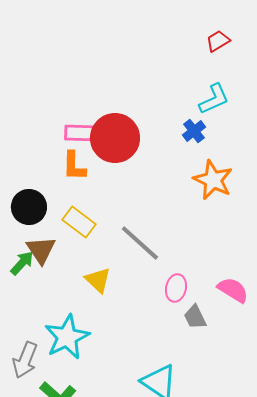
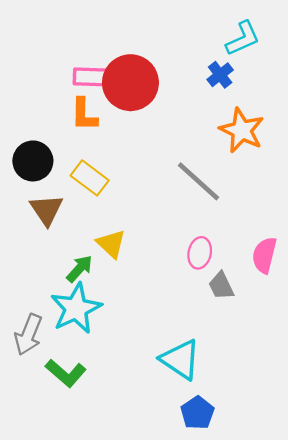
gray line: (140, 243) -> (199, 181), moved
green arrow: (22, 263) -> (79, 269), moved
pink semicircle: (233, 290) -> (264, 255), turned -108

